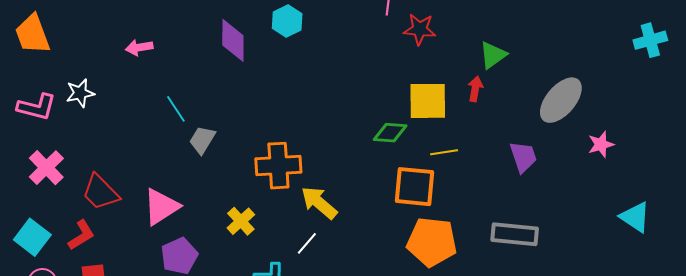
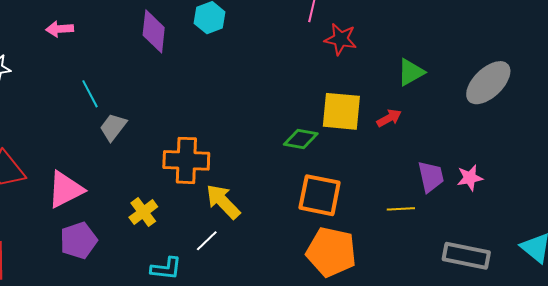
red arrow: (475, 89) -> (389, 118), moved, turned 45
gray ellipse: (561, 100) -> (488, 83), moved
pink star: (601, 144) -> (470, 178), moved
yellow line: (444, 152) -> (401, 209), moved
gray rectangle: (515, 234) -> (466, 256), moved

